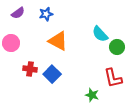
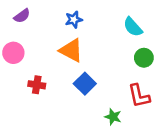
blue star: (46, 14) -> (74, 20), moved
cyan semicircle: (100, 34) -> (133, 27), moved
blue square: (52, 74) -> (85, 84), moved

